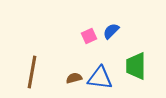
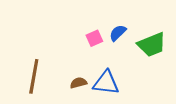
green trapezoid: (136, 66) -> (152, 45), moved, turned -112

